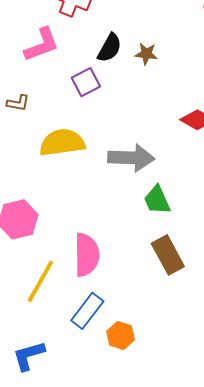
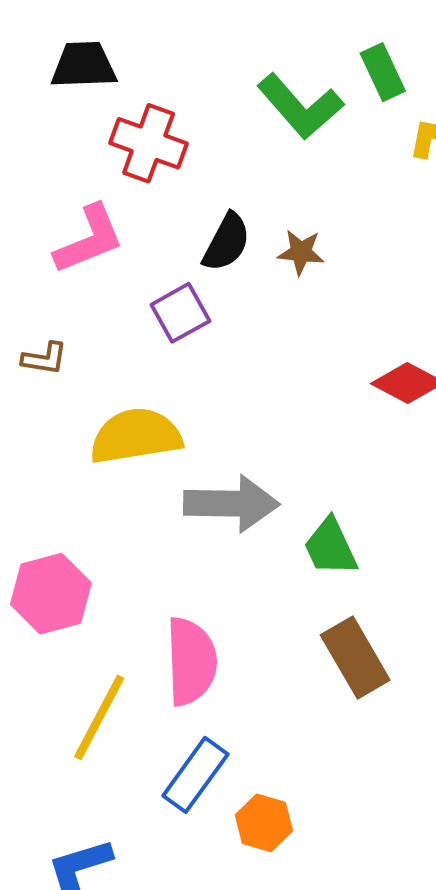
gray arrow: (131, 158) -> (231, 504), moved

